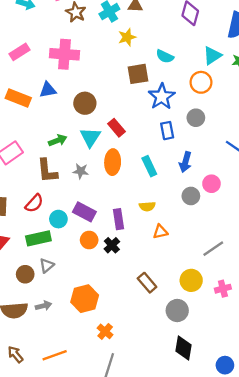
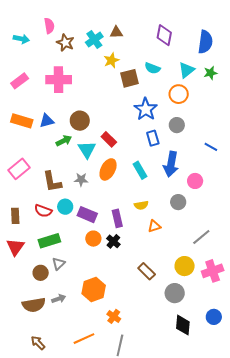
cyan semicircle: (165, 56) -> (152, 68), moved
brown square: (138, 74) -> (130, 78), moved
blue triangle: (48, 90) -> (47, 121), moved
green arrow: (58, 140) -> (64, 141), moved
orange ellipse: (113, 162) -> (108, 169), turned 30
blue arrow: (185, 162) -> (171, 164), size x1.4
gray circle: (191, 196) -> (178, 202), moved
red semicircle: (34, 203) -> (43, 211), turned 72
cyan circle: (58, 219) -> (65, 207), moved
pink cross: (223, 289) -> (213, 271), size x1.5
orange line: (55, 355) -> (84, 339), moved
blue circle: (225, 365) -> (214, 317), moved

